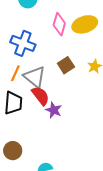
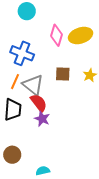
brown square: (66, 65) -> (63, 74), turned 35
purple star: (54, 110) -> (42, 119), moved

